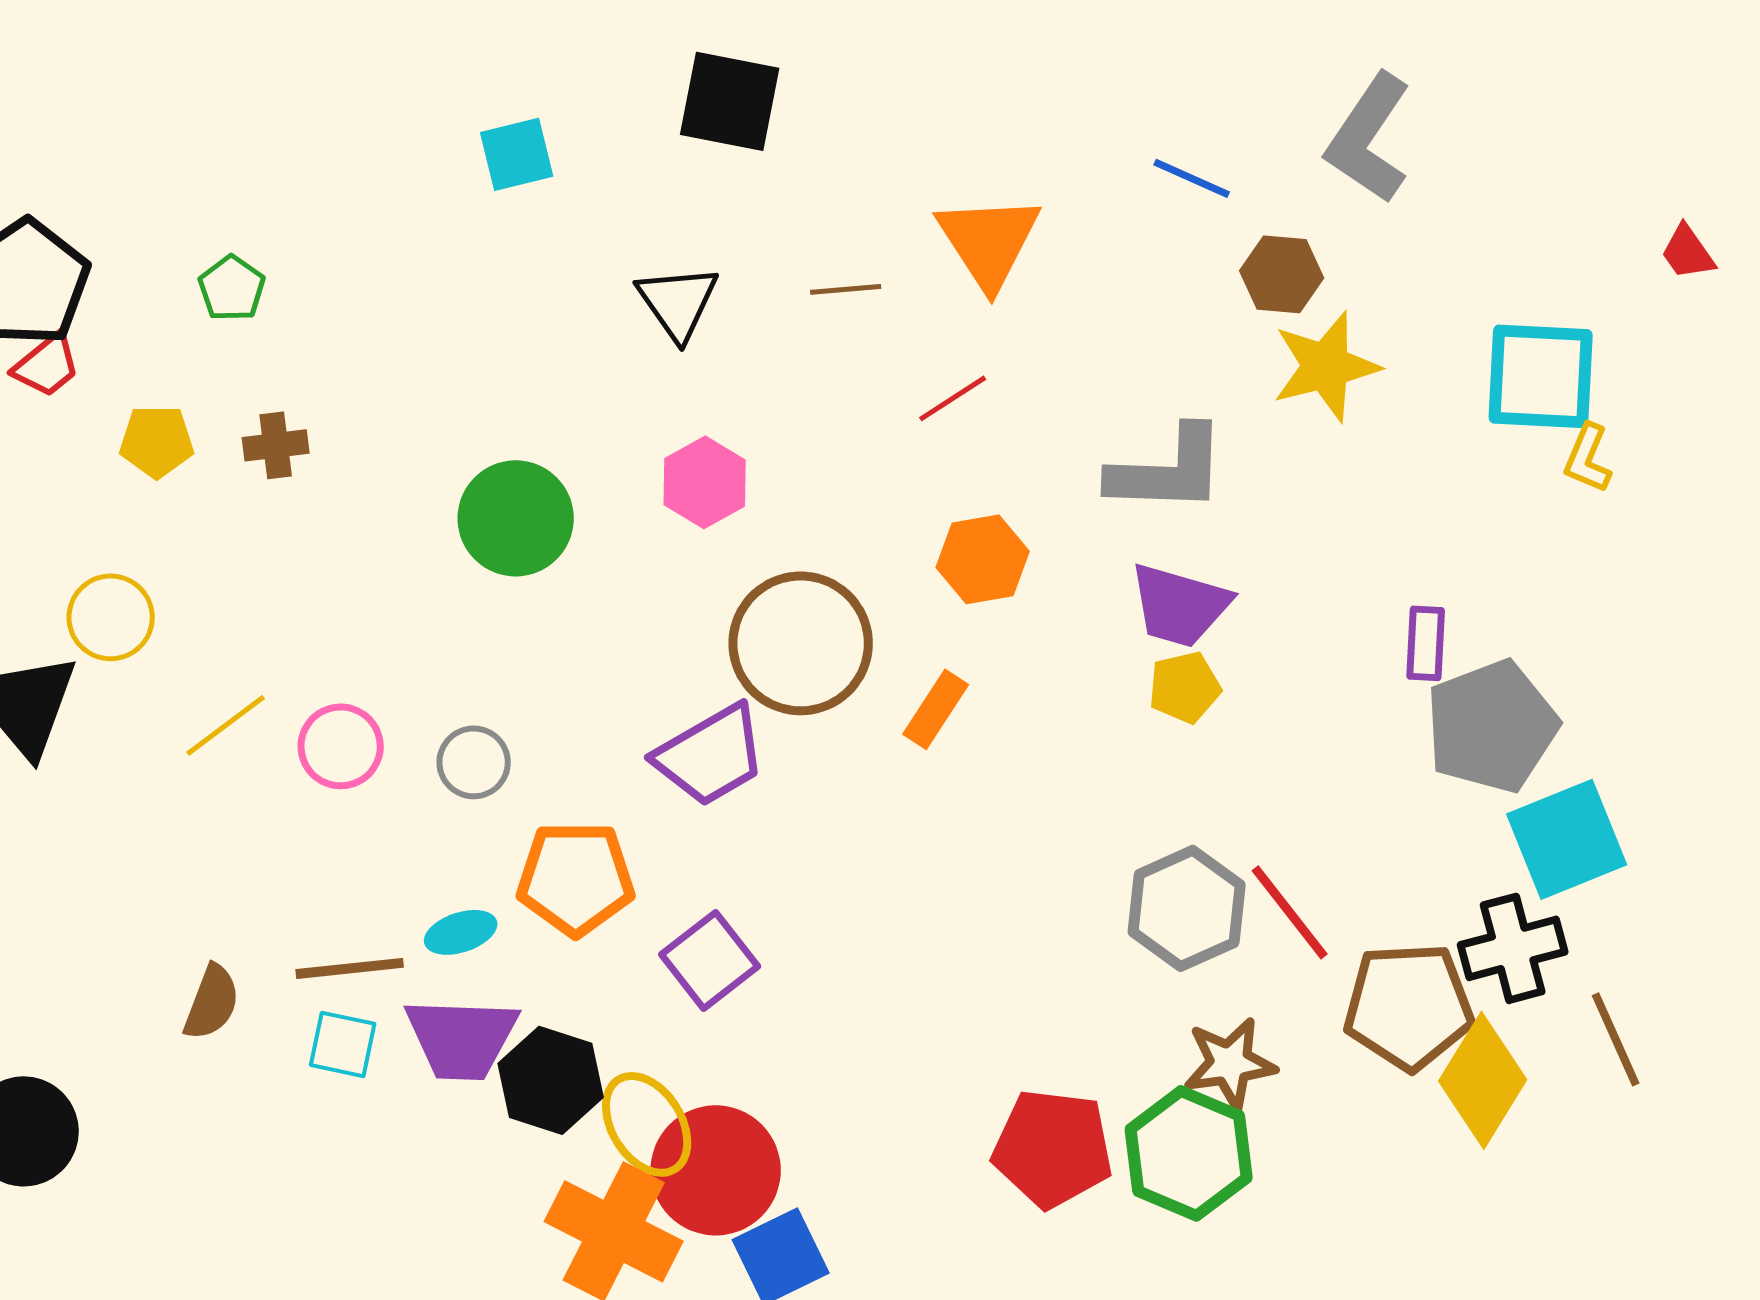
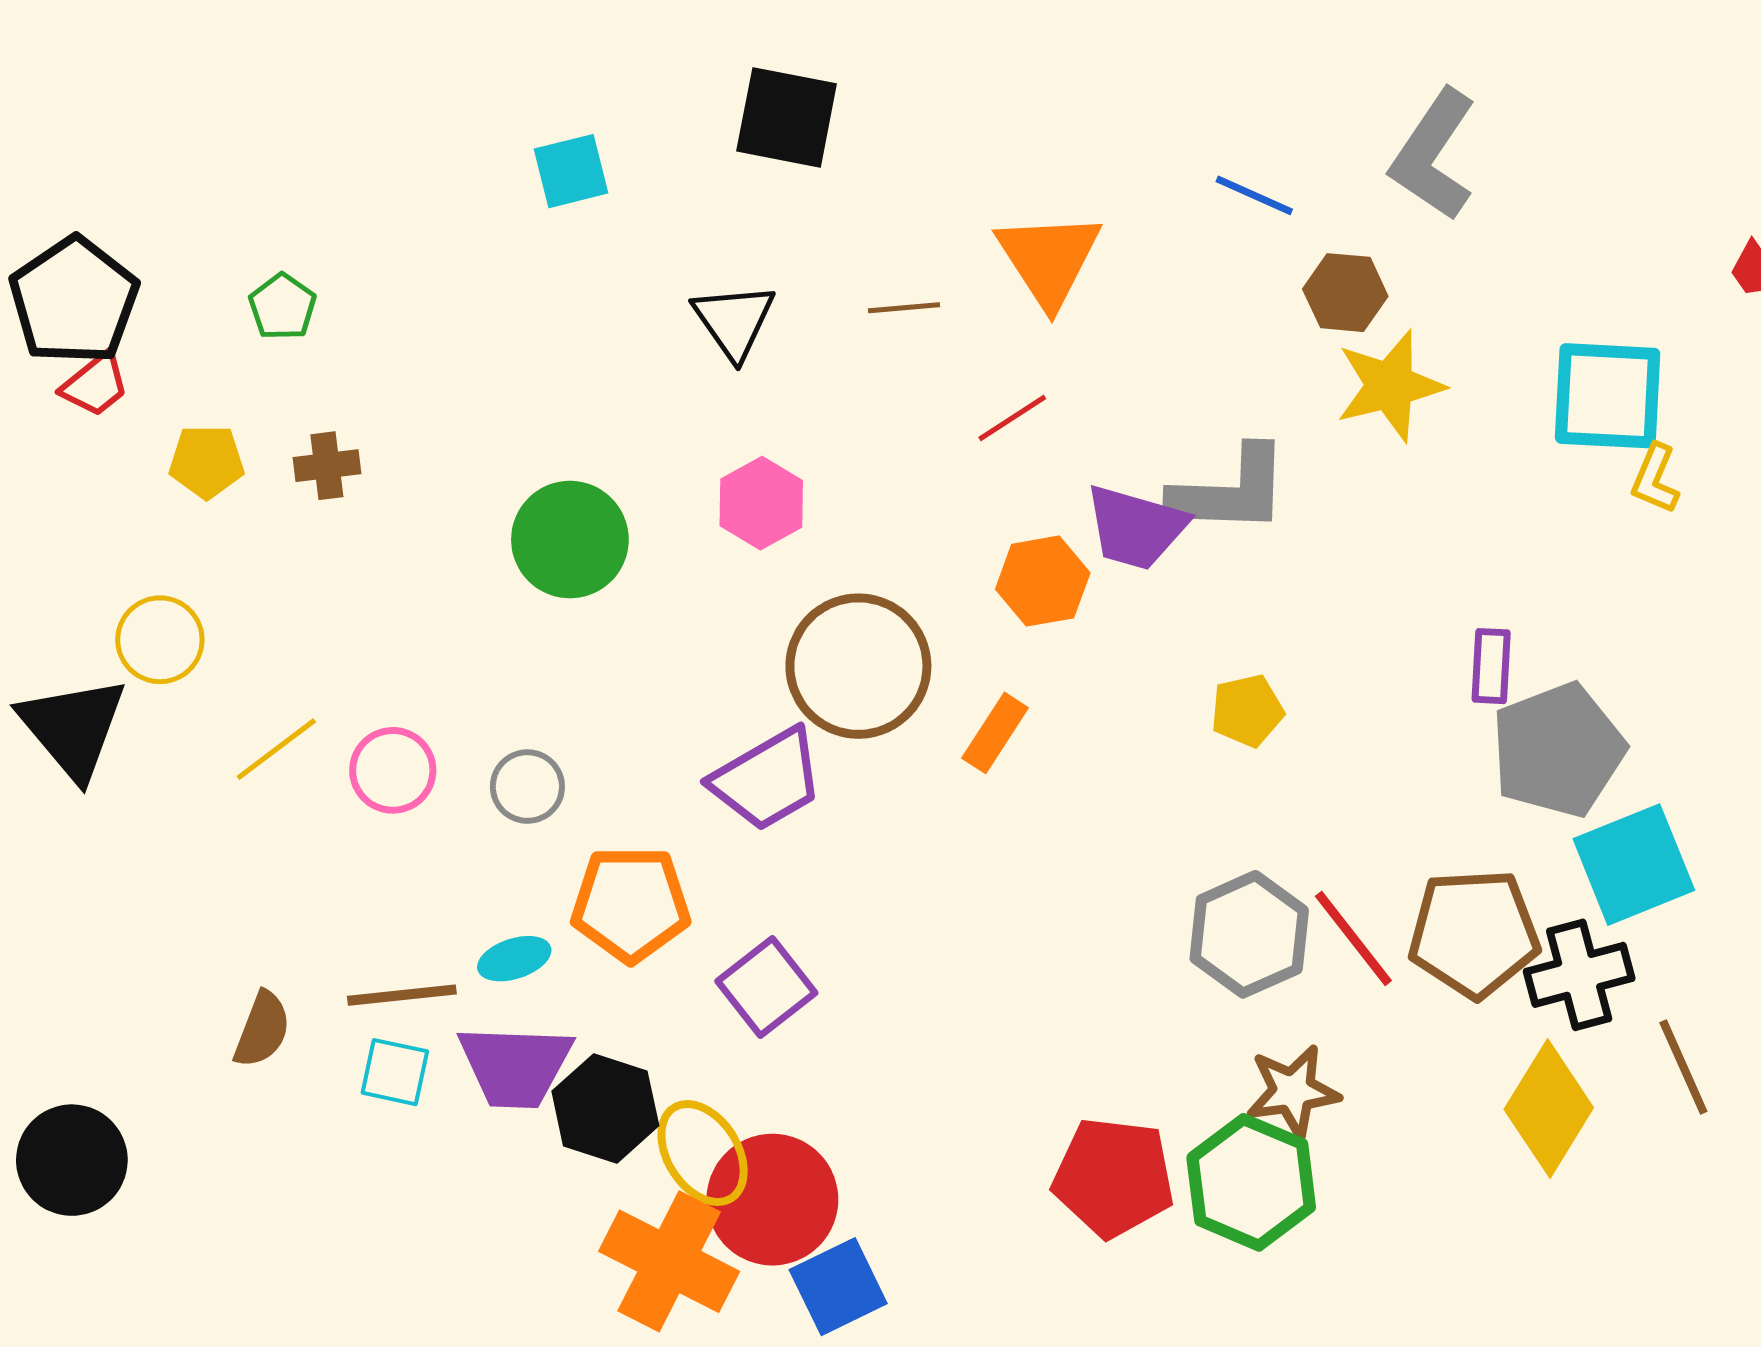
purple trapezoid: (1180, 605) -> (1136, 527), moved
brown pentagon: (1409, 1006) -> (1474, 933), moved

